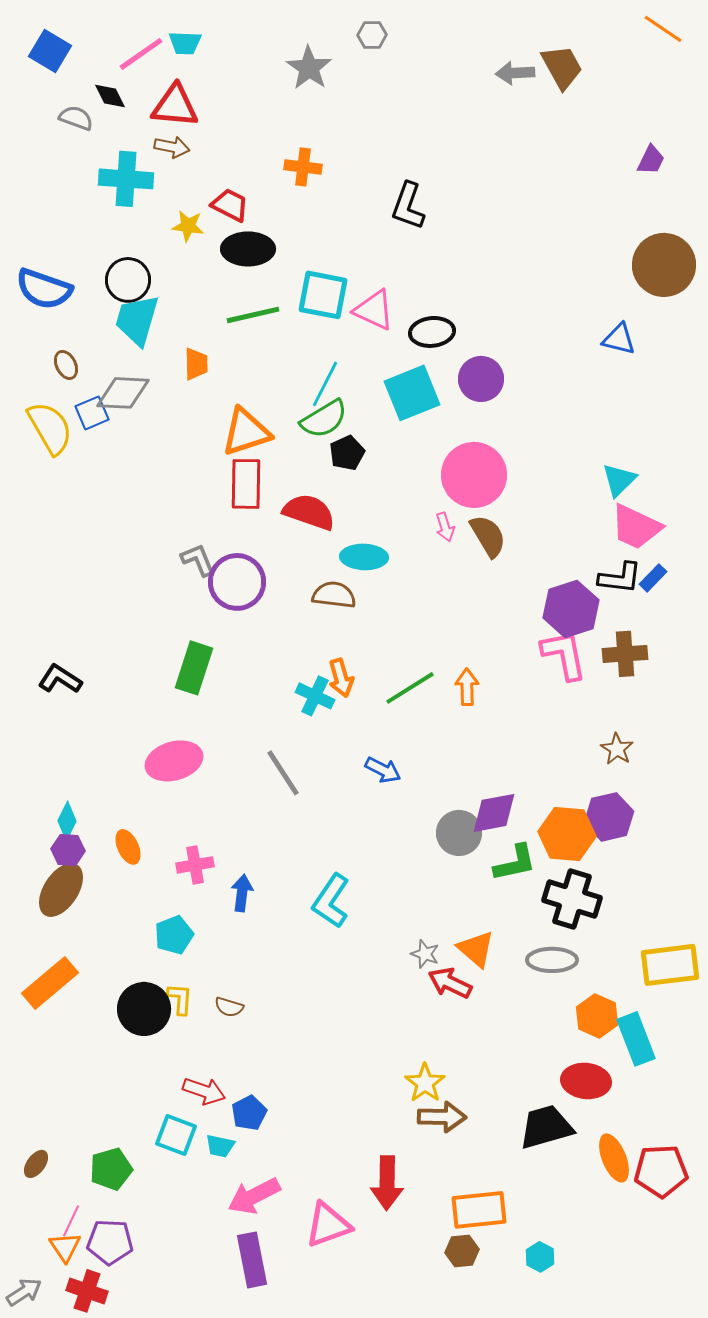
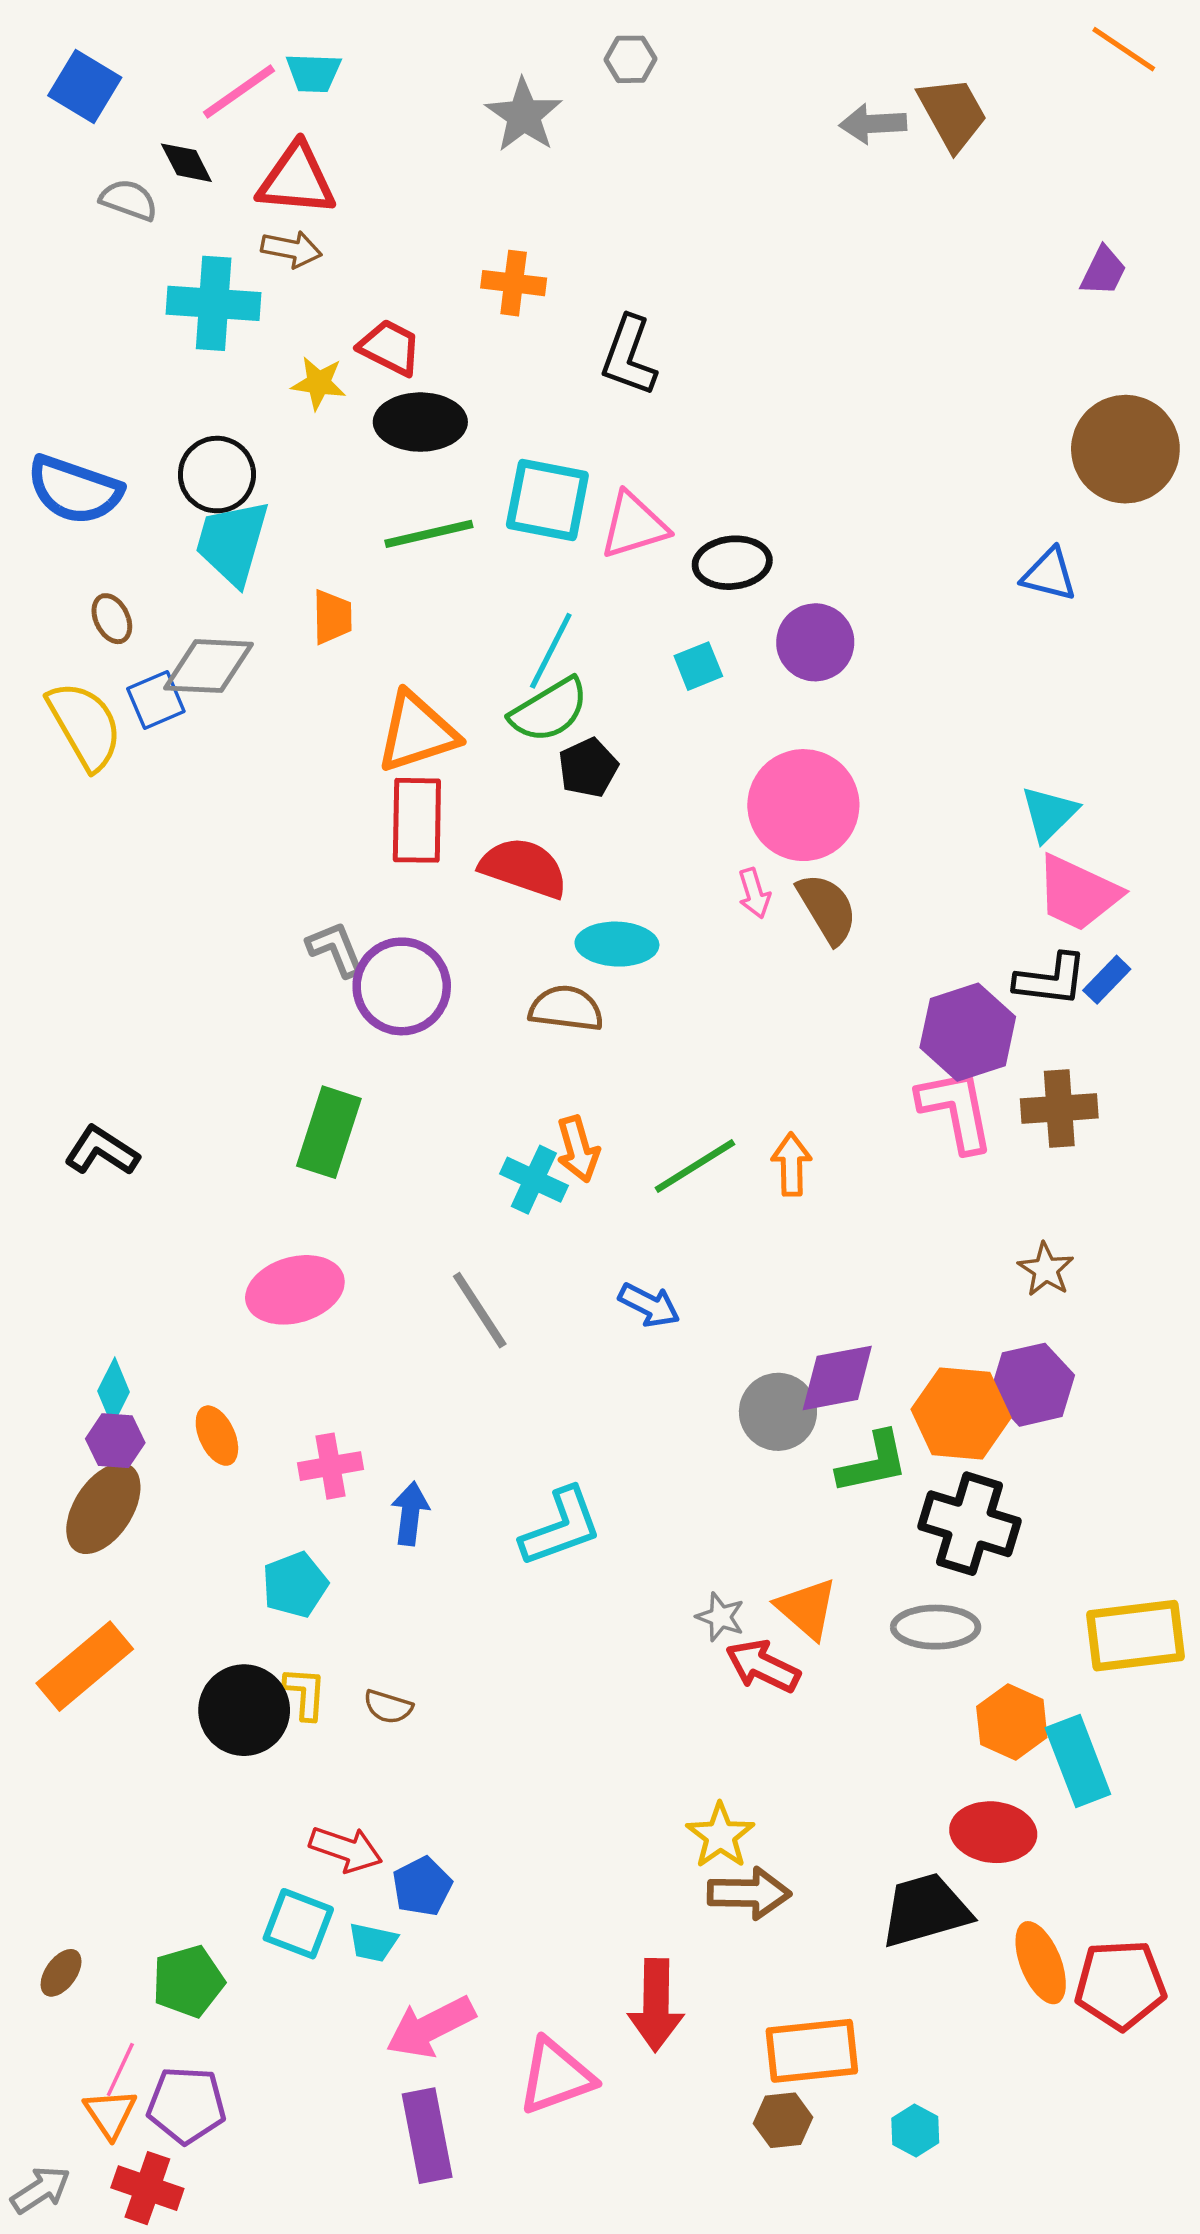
black L-shape: (408, 206) -> (629, 356), moved
pink triangle: (374, 310) -> (634, 525), turned -42
cyan square: (412, 393) -> (698, 666), size x0.5
cyan L-shape: (331, 901) -> (561, 1527), turned -144

